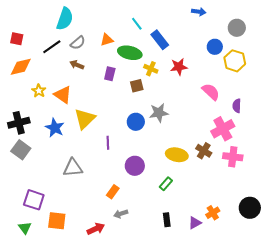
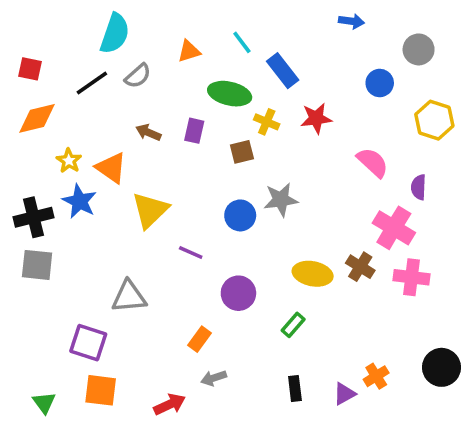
orange triangle: (107, 40) -> (189, 51), moved
yellow hexagon: (235, 61) -> (434, 120), moved
brown arrow: (77, 65) -> (148, 132), moved
blue star: (55, 128) -> (79, 201), moved
pink cross: (223, 129) -> (394, 228), turned -30
purple line: (108, 143) -> (191, 253), turned -64
gray square: (21, 150) -> (37, 265), turned -30
purple square: (34, 200) -> (88, 343), moved

